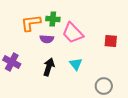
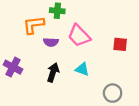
green cross: (53, 19) -> (57, 11), moved
cyan triangle: (76, 64) -> (82, 69), turned -32

